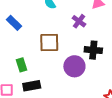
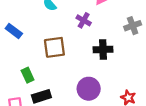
purple circle: (74, 66) -> (89, 89), moved

